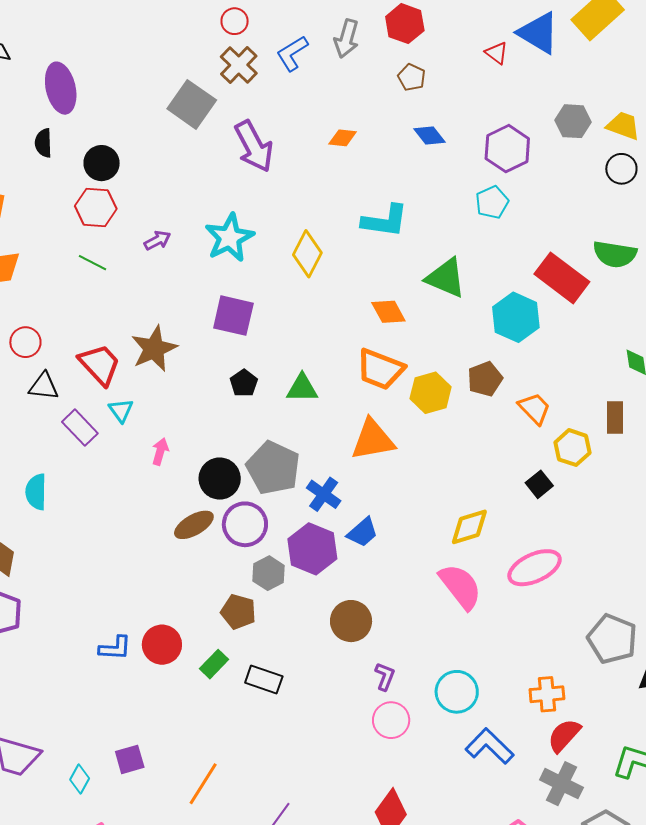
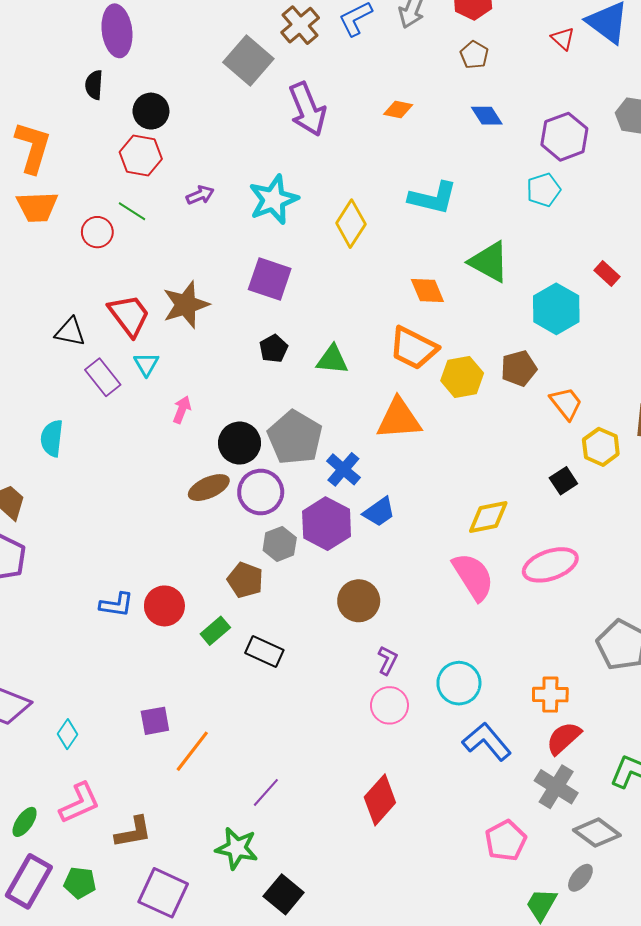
red rectangle: (562, 278) -> (607, 273), size x0.5
red circle: (25, 342) -> (97, 232), moved
purple square: (130, 759) -> (155, 721), moved

